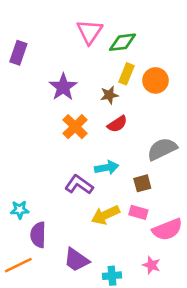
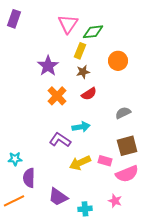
purple rectangle: (18, 53) -> (14, 19), moved
yellow rectangle: (126, 74) -> (80, 51), moved
gray semicircle: (162, 149) -> (123, 113), size x0.7
brown square: (142, 183) -> (127, 146), moved, size x1.5

